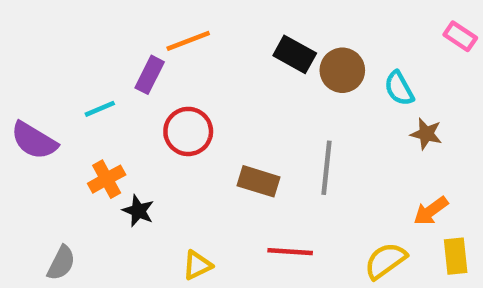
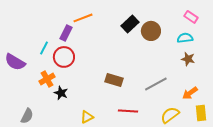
pink rectangle: (460, 36) -> (191, 17), moved
black rectangle: (295, 54) -> (130, 24), turned -72
cyan semicircle: (399, 88) -> (185, 38), moved, turned 112
cyan line: (100, 109) -> (44, 48), turned -40
red circle: (188, 131) -> (64, 57), moved
gray line: (326, 168) -> (156, 84), moved, turned 55

